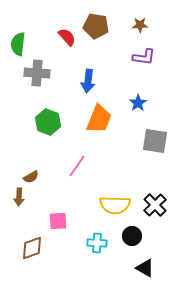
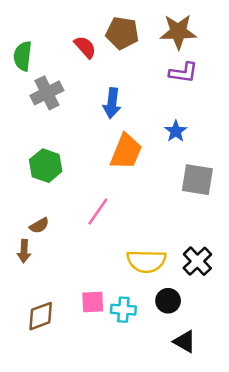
brown star: (140, 25) -> (178, 32), size x1.8
gray cross: (37, 73) -> (47, 93), turned -30
green hexagon: (48, 122) -> (46, 166), moved
pink square: (58, 221) -> (93, 302), moved

